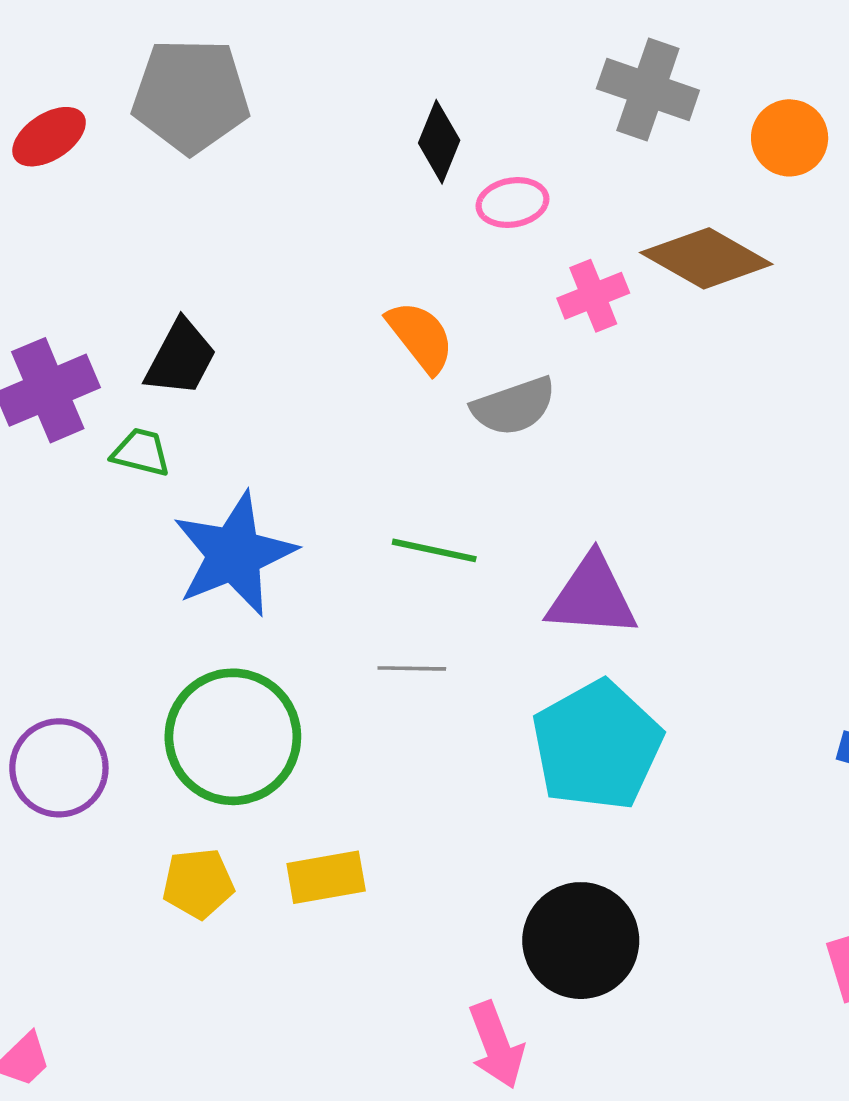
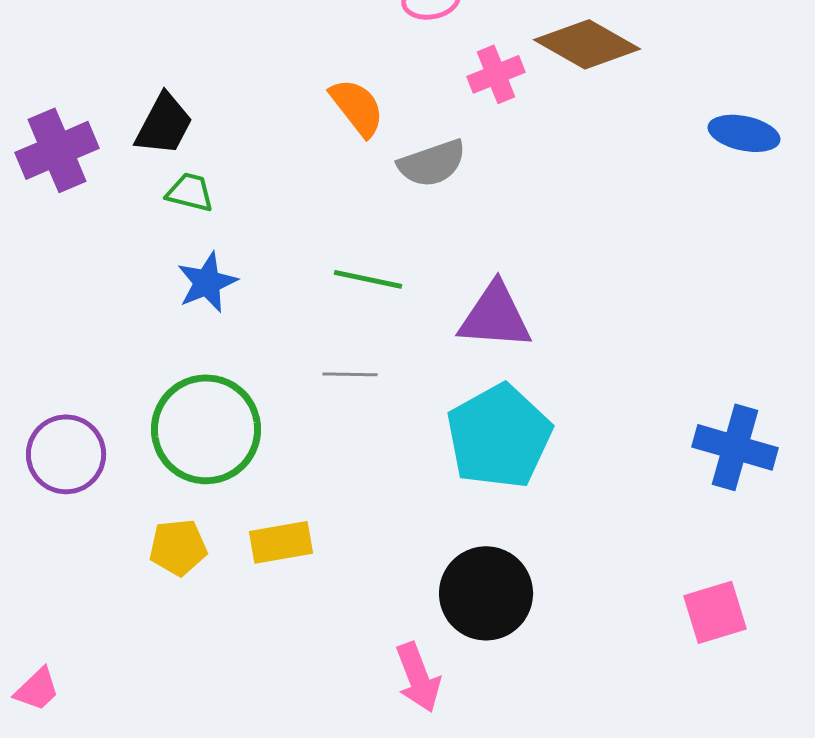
green trapezoid: (141, 452) -> (190, 192), moved
blue star: (234, 554) -> (207, 282), size x0.6

